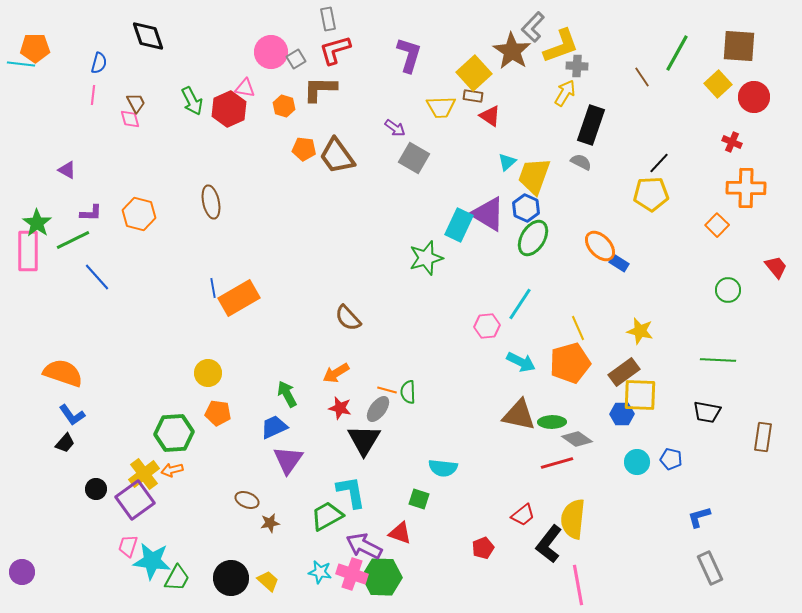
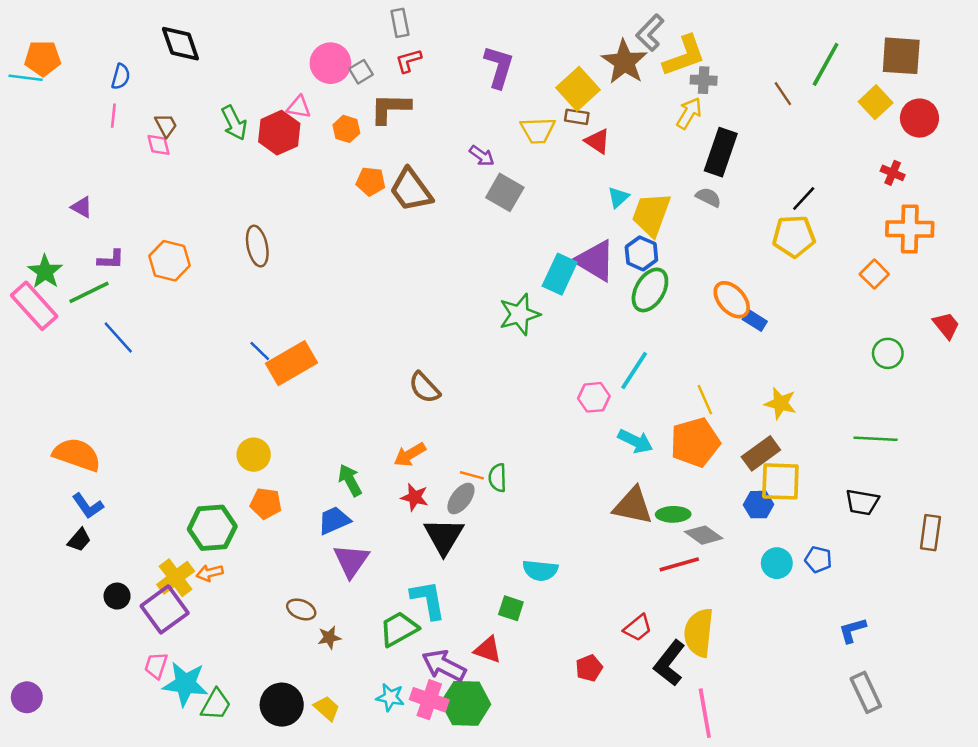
red L-shape: (335, 50) -> (409, 61), size x0.7
pink rectangle: (28, 251) -> (34, 306), turned -42
blue line: (213, 288) -> (260, 351), turned -36

